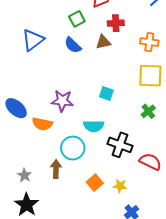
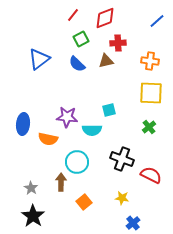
cyan square: (106, 93) -> (109, 110), turned -32
blue ellipse: (16, 108) -> (23, 124), turned 55
cyan semicircle: (94, 126) -> (92, 130), moved
orange square: (95, 183) -> (84, 202), moved

